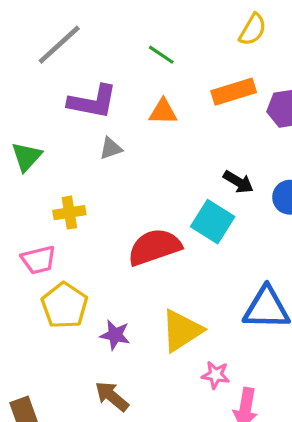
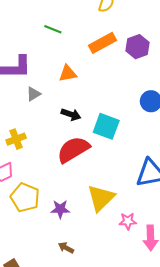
orange triangle: (163, 112) -> (68, 74), moved
black arrow: (238, 182) -> (71, 114), moved
brown arrow: (112, 396) -> (66, 248), size x0.7

